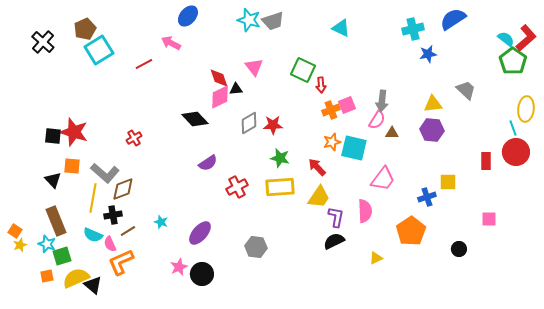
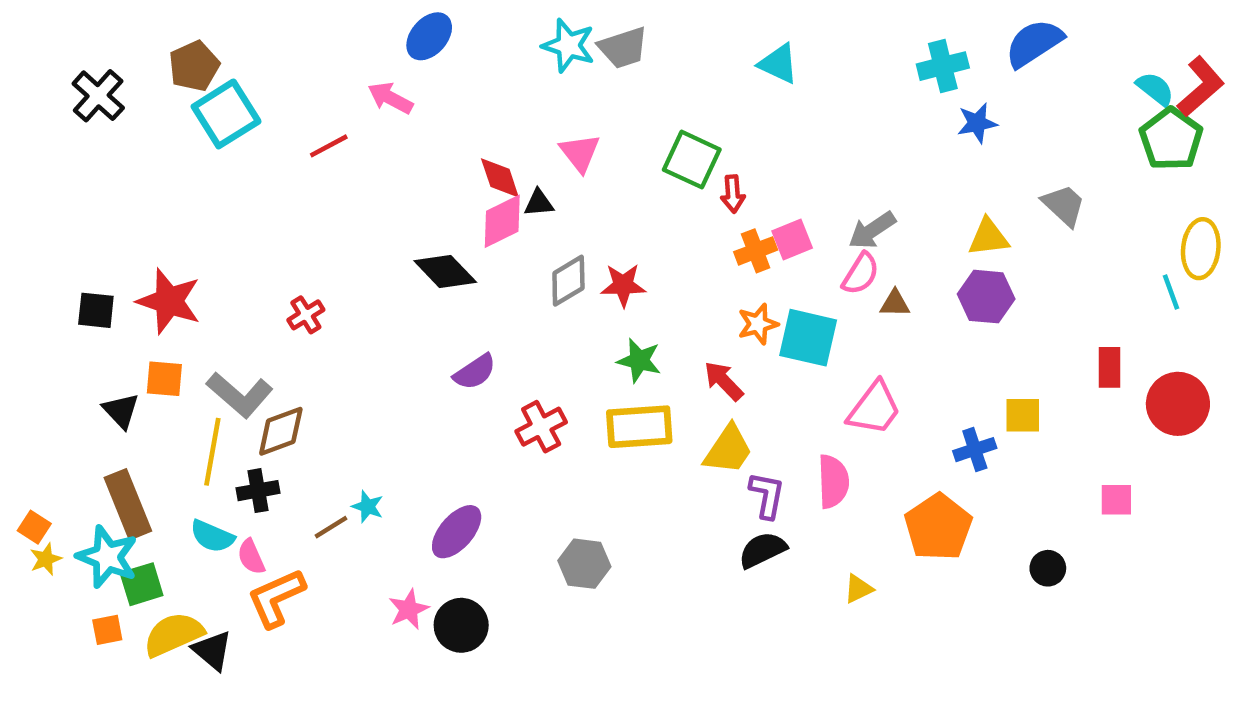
gray arrow: (382, 101) -> (872, 230), turned 50
black square: (53, 136) -> (96, 310), moved
red circle: (516, 152) -> (1178, 404), moved
brown line: (128, 231) -> (331, 527), moved
cyan star: (47, 244) -> (107, 557), size x1.5

